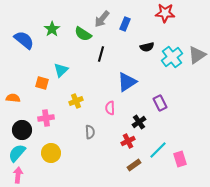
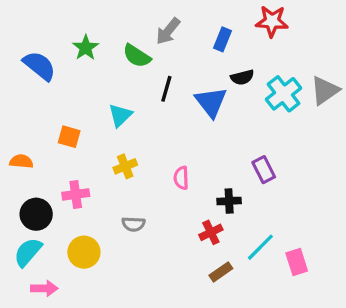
blue rectangle: (125, 24) -> (222, 39), moved
cyan triangle: (61, 70) -> (120, 115), moved
blue triangle: (127, 82) -> (211, 102), moved, turned -35
black cross: (139, 122) -> (229, 201), turned 32
gray semicircle: (90, 132) -> (133, 224), moved, turned 96
pink arrow: (18, 175) -> (44, 288), moved, turned 84

